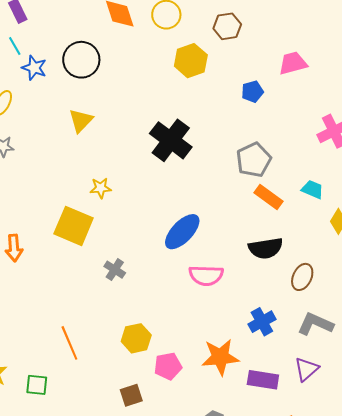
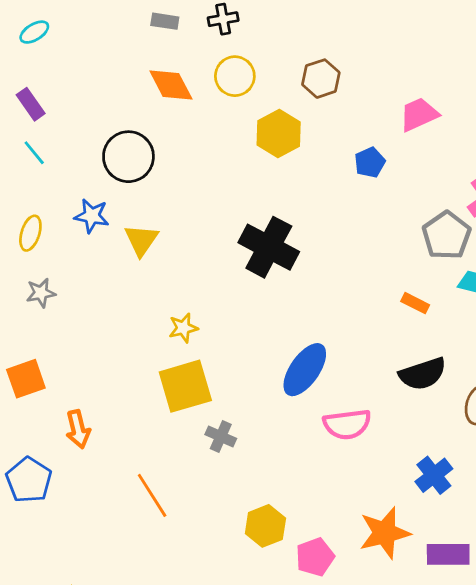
blue star: (34, 68) -> (92, 216), moved
gray pentagon: (254, 160) -> (447, 235), moved
orange rectangle: (268, 197) -> (415, 303), size x0.7
yellow square: (74, 226) -> (185, 386), moved, turned -30
orange line: (69, 343) -> (152, 495), moved

